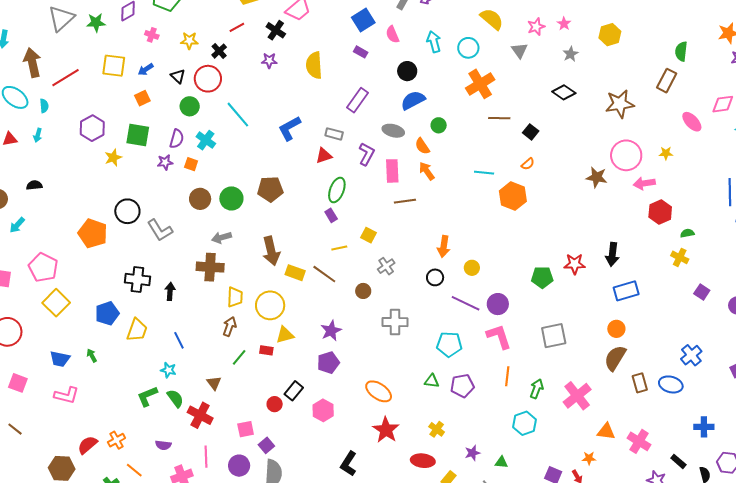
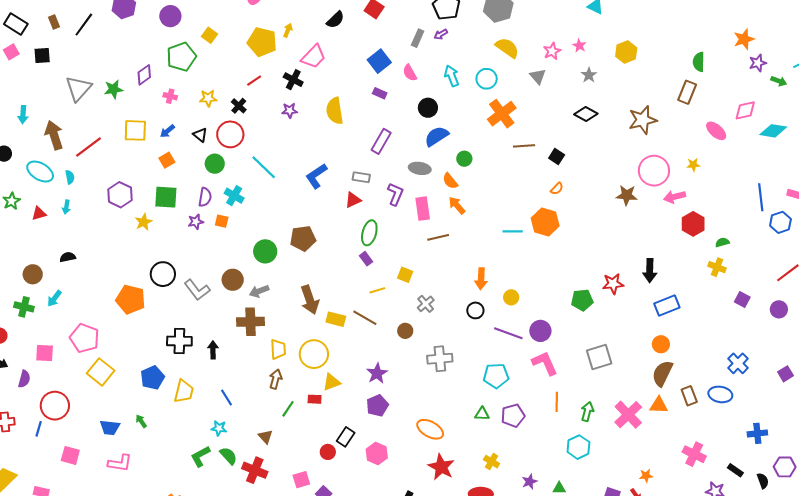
cyan line: (484, 173) -> (513, 231), moved
brown circle: (200, 199) -> (233, 280), moved
orange triangle: (606, 431) -> (659, 405), moved

